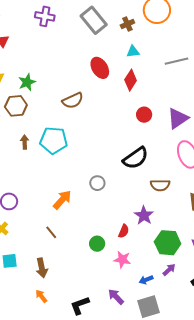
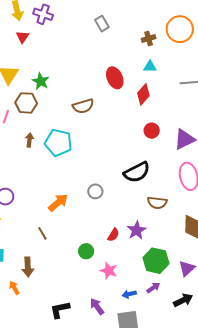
purple cross: (45, 16) -> (43, 14), moved
gray rectangle: (94, 20) -> (102, 24), moved, size x0.6
green star: (27, 82) -> (41, 81), turned -30
red semicircle: (124, 231) -> (113, 235), moved
orange arrow: (41, 296) -> (14, 288), moved

